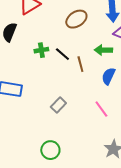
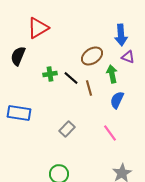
brown ellipse: (76, 19) -> (92, 56), moved
green arrow: (103, 50) -> (112, 74), turned 78

